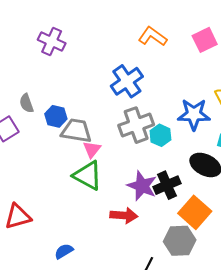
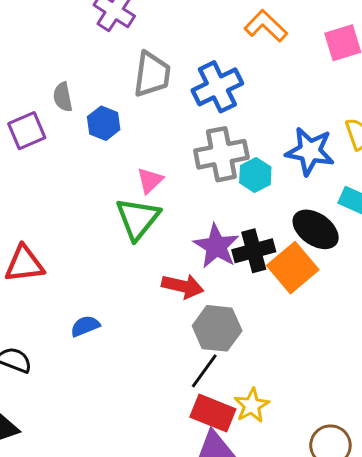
gray trapezoid: (76, 131) -> (152, 74), moved, turned 80
green triangle: (88, 175) -> (138, 218), turned 32
orange square: (195, 212) -> (293, 268), moved
gray hexagon: (180, 241) -> (217, 328), moved

